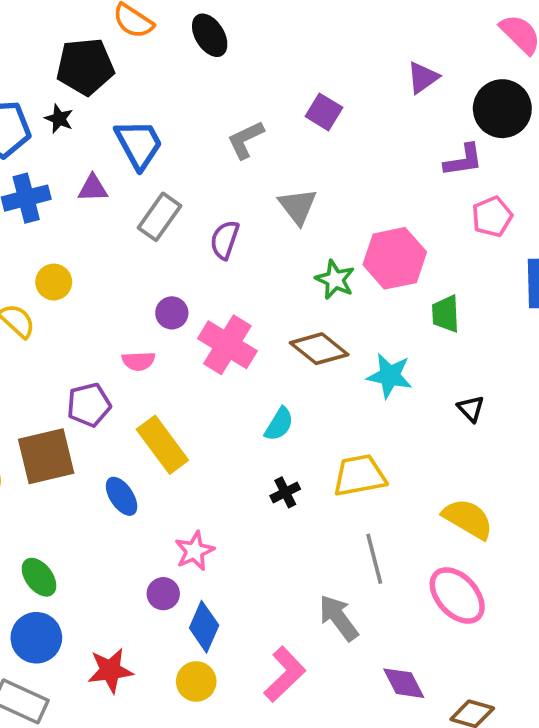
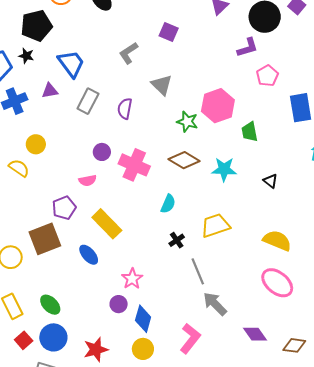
gray line: (374, 559) -> (198, 271), moved

